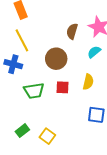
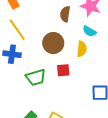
cyan semicircle: (94, 52) -> (89, 31), turned -104
yellow semicircle: (88, 82) -> (82, 49), moved

